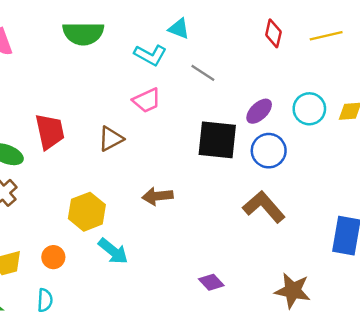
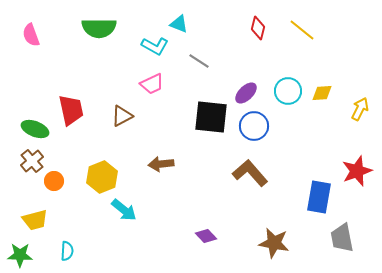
yellow line: (326, 36) -> (302, 30), turned 52
orange circle: (53, 257) -> (54, 181), moved

